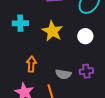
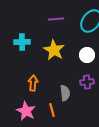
purple cross: (86, 71) -> (87, 82), moved
gray semicircle: (63, 74) -> (65, 93), turned -105

